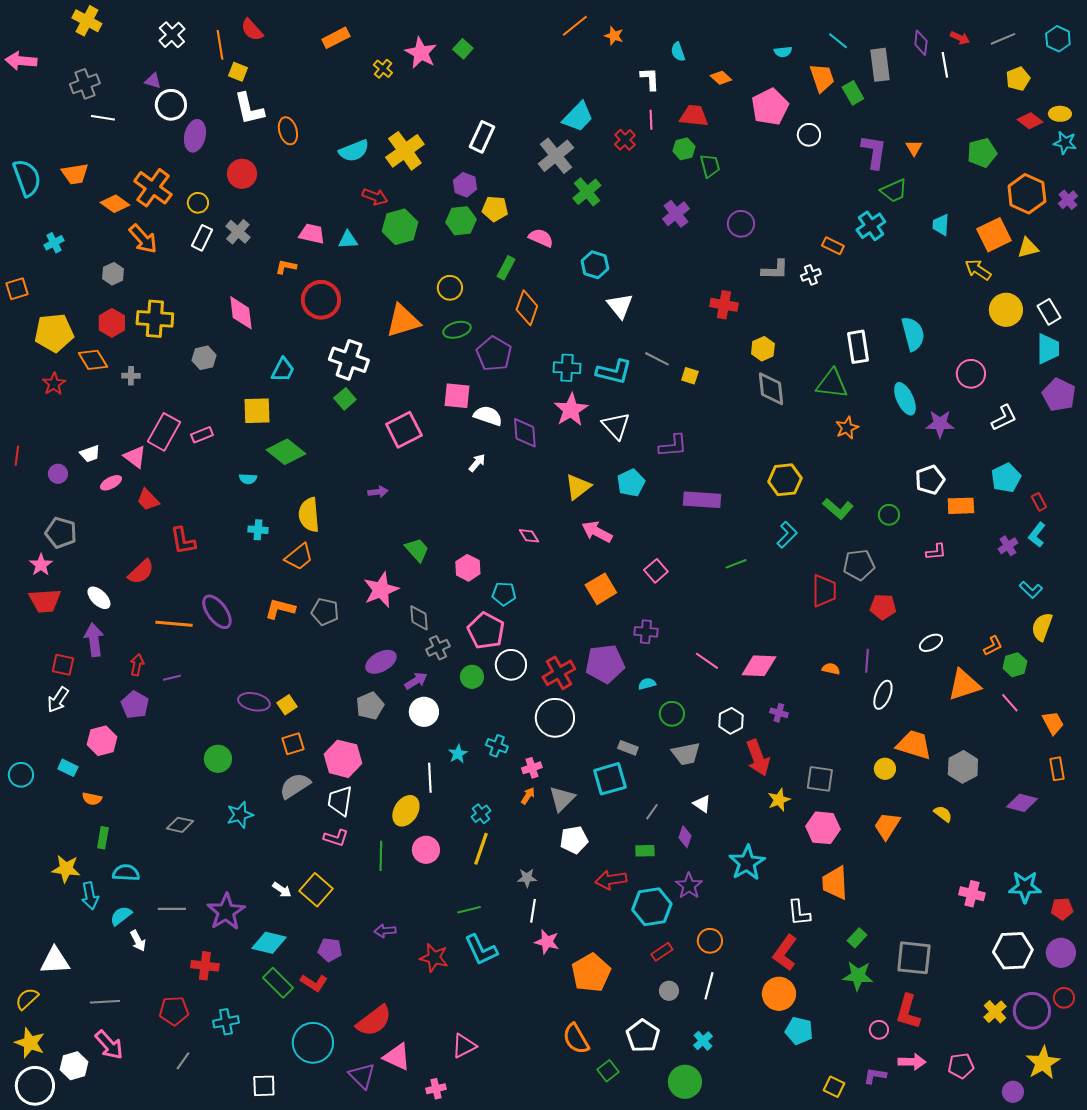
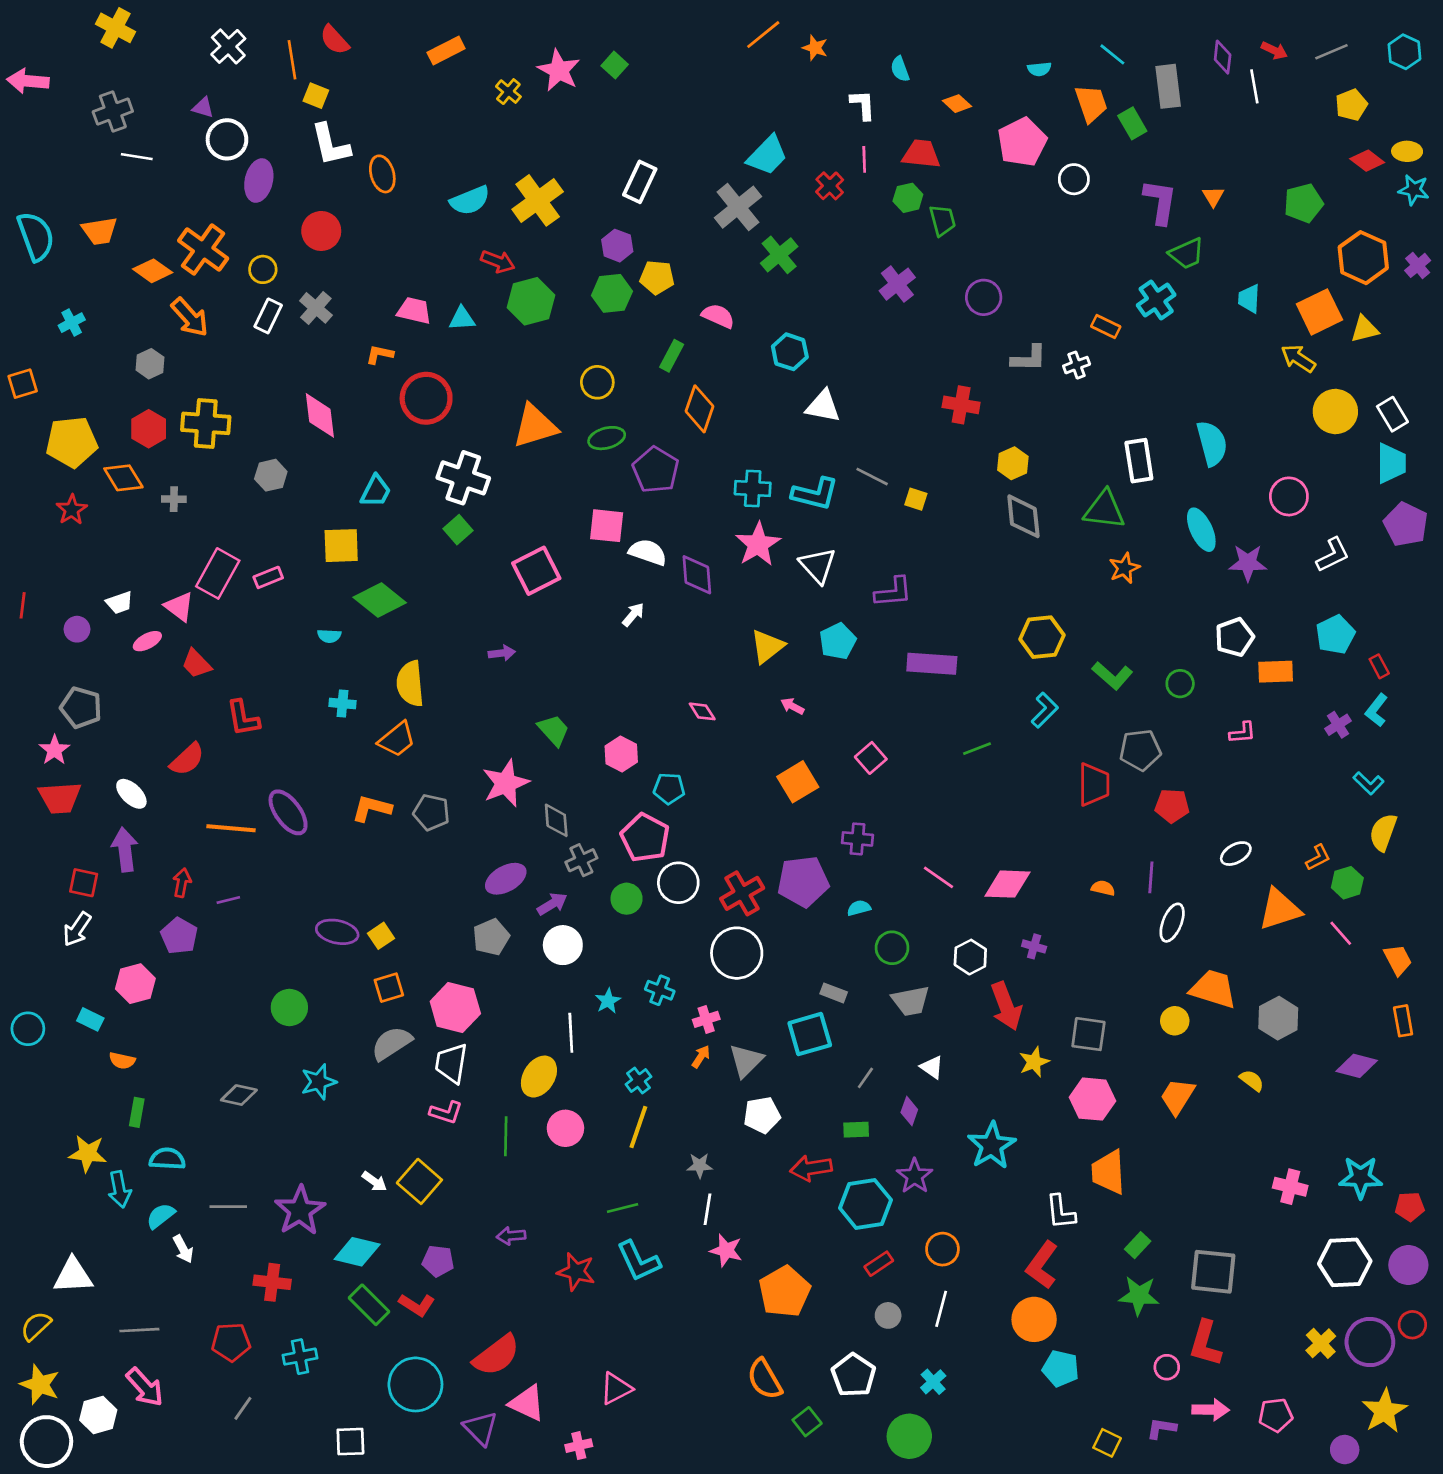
white triangle: (620, 306) -> (823, 406), turned -40
pink arrow: (597, 532) -> (792, 706), size x0.6

